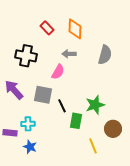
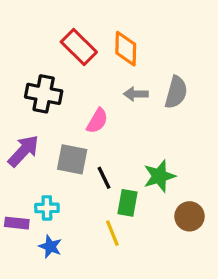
red rectangle: (47, 28) -> (79, 47), size x1.5
gray arrow: (69, 54) -> (136, 94), moved
purple arrow: (14, 90) -> (23, 151), turned 85
yellow line: (93, 146) -> (112, 233), moved

